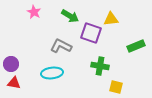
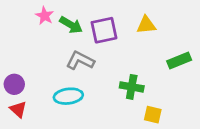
green arrow: (70, 16) -> (71, 25), moved
purple square: (91, 33) -> (104, 30), moved, turned -30
red triangle: (14, 83) -> (18, 109), turned 32

